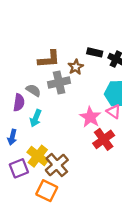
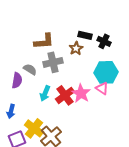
brown star: (76, 67) -> (76, 48), moved
cyan arrow: (36, 118) -> (45, 93), moved
red cross: (104, 139) -> (65, 95), moved

